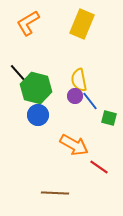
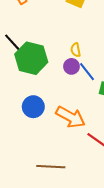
yellow semicircle: (79, 80) -> (76, 50), size x0.6
blue circle: (38, 115) -> (33, 107), moved

